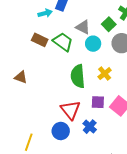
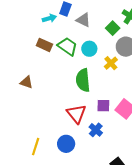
gray triangle: (83, 27) -> (83, 20), moved
cyan circle: (93, 44) -> (89, 49), moved
yellow cross: (105, 74) -> (111, 63), moved
blue circle: (61, 131) -> (66, 144), moved

